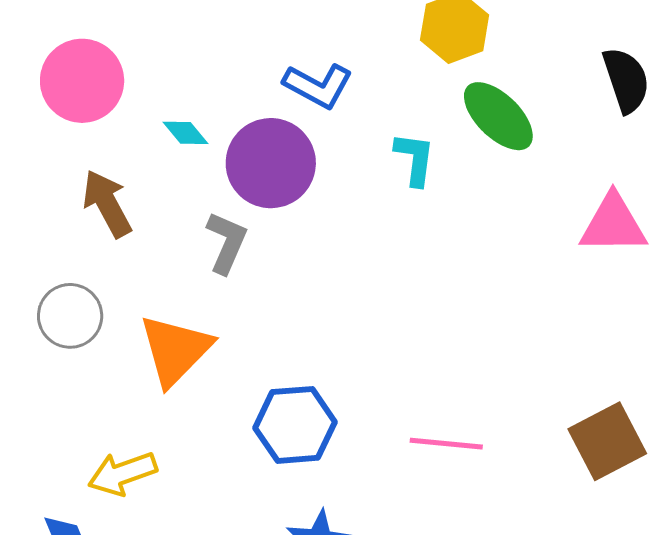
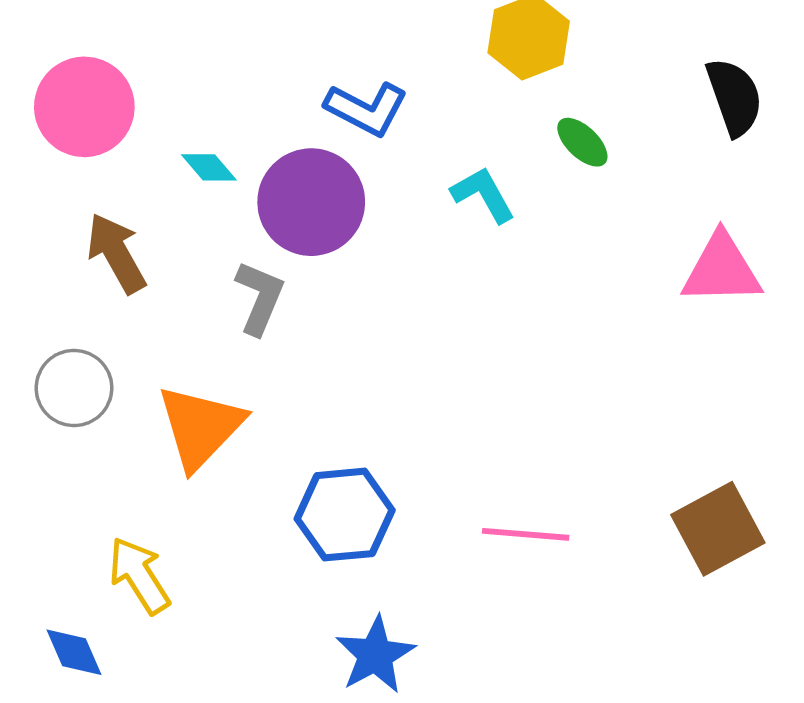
green ellipse: (498, 116) -> (582, 142), size x0.6
cyan L-shape: (415, 159) -> (483, 195), turned -36
yellow arrow: (122, 473) -> (139, 575), turned 78

